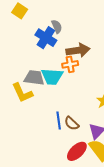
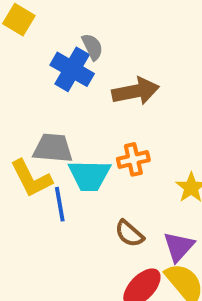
orange cross: (70, 64) -> (133, 159), moved
cyan trapezoid: (52, 77) -> (89, 175), moved
blue line: (59, 120) -> (60, 204), moved

